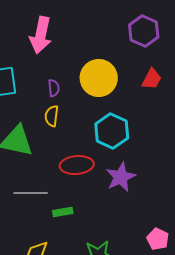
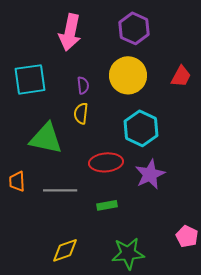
purple hexagon: (144, 31) -> (134, 28), moved
green rectangle: (63, 212) -> (107, 205), moved

